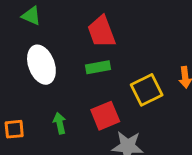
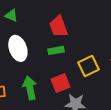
green arrow: (60, 123) -> (30, 88), size x1.6

